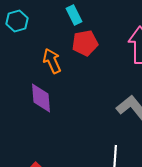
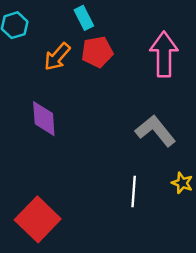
orange arrow: (52, 61) -> (57, 57), moved, turned -115

